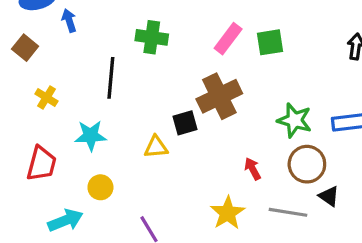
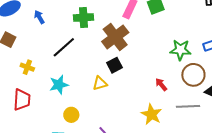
blue arrow: (69, 21) -> (39, 17), moved
black line: (111, 78) -> (64, 47), turned 55
brown cross: (219, 96) -> (115, 37), moved
red trapezoid: (42, 164) -> (22, 100), moved

